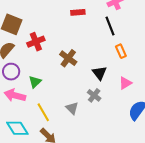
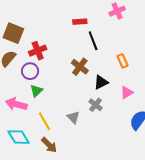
black line: (110, 26) -> (93, 41), moved
brown cross: (68, 58) -> (80, 67), moved
purple circle: (11, 72) -> (30, 71), moved
black triangle: (99, 73) -> (101, 82), turned 42

